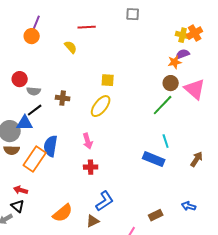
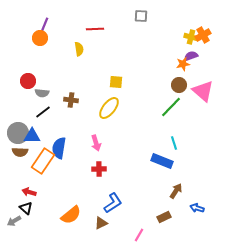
yellow semicircle: (71, 47) -> (79, 49), turned 32
blue triangle: (25, 123) -> (32, 136), moved
brown arrow: (197, 159) -> (176, 191), moved

